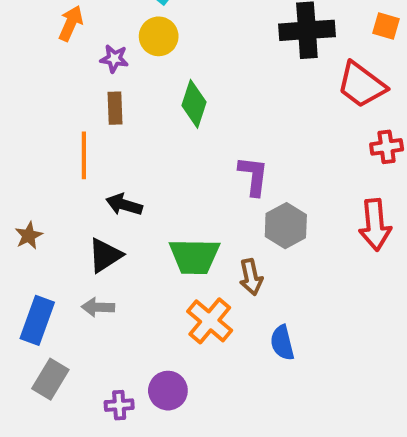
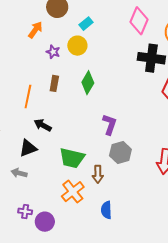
brown rectangle: (115, 108) -> (54, 83), moved
purple cross: (119, 405) -> (25, 211), moved

